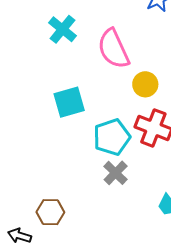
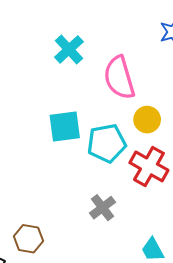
cyan pentagon: (112, 137) -> (107, 143), moved

